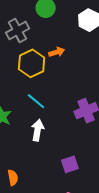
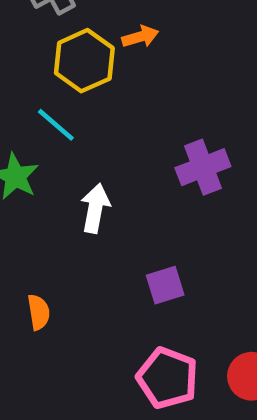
cyan line: (36, 101) -> (56, 125), moved

